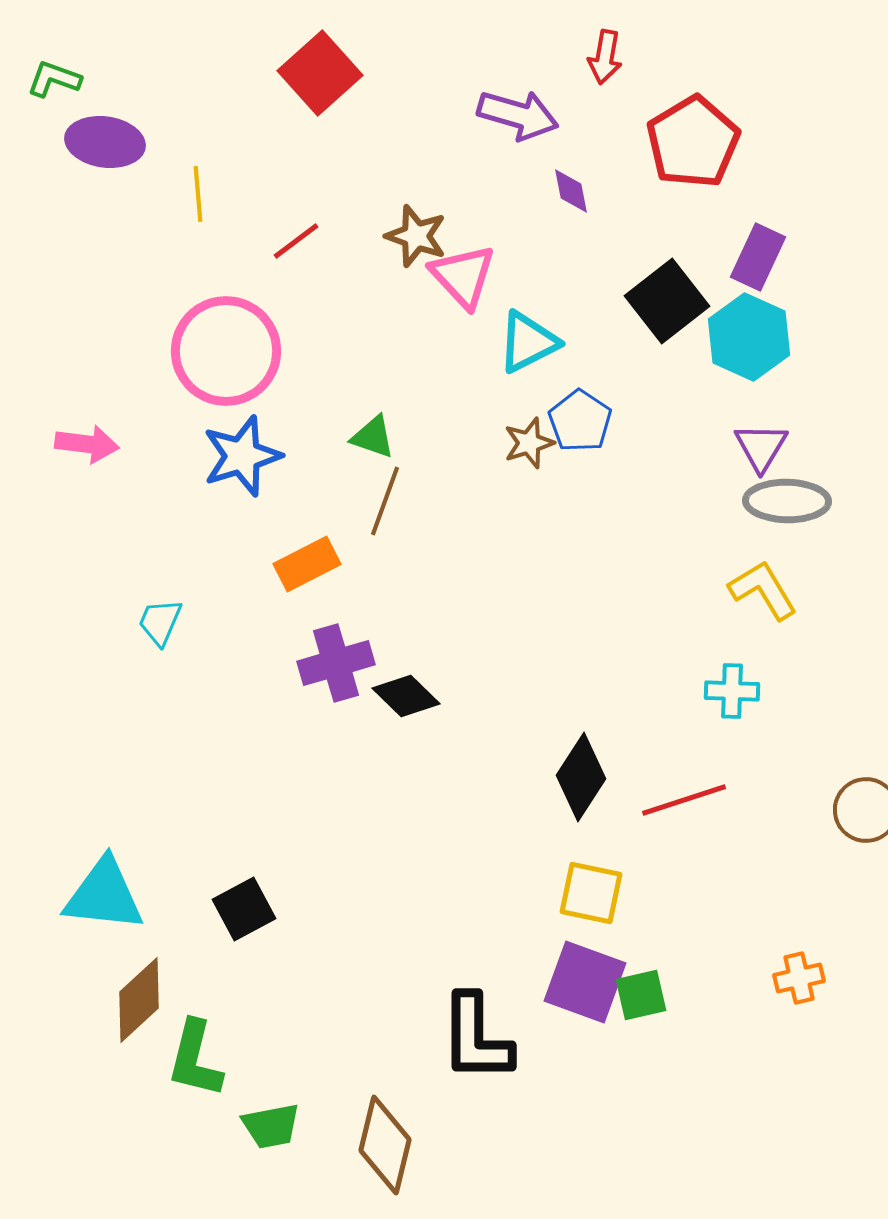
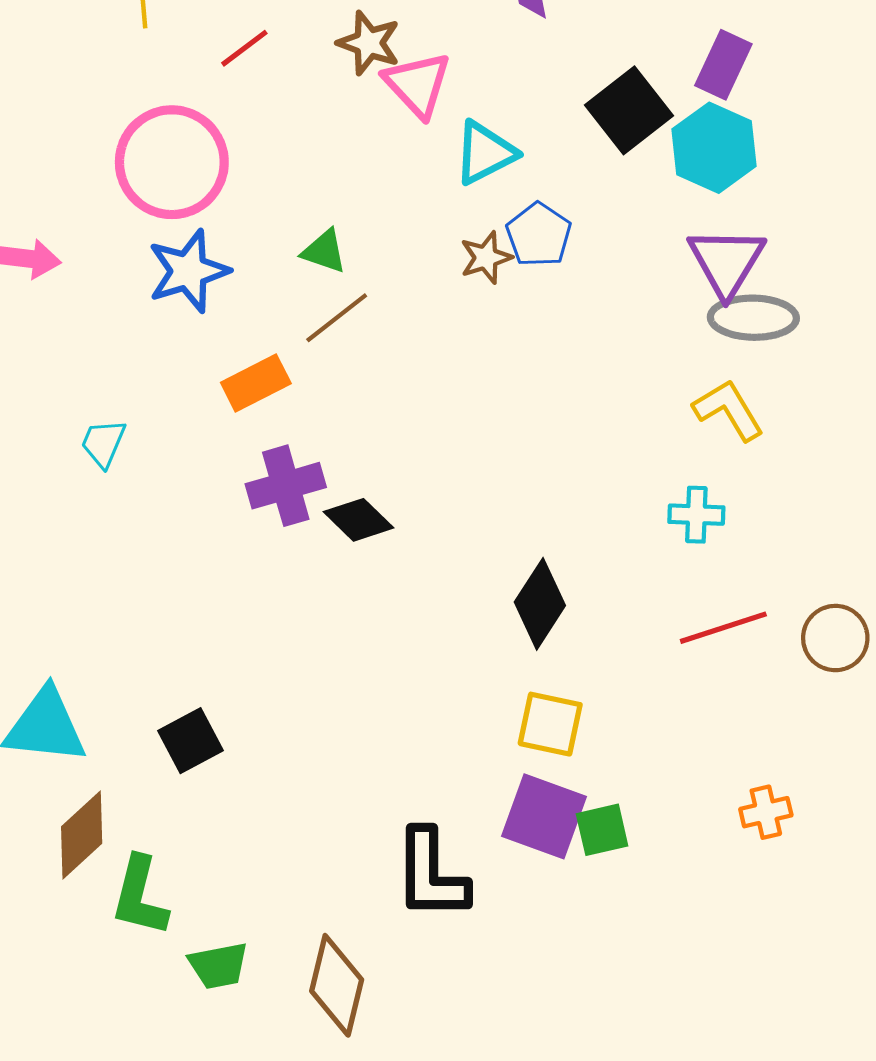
purple triangle: (761, 447) -> (726, 262), size x1.4
brown line: (385, 501) -> (337, 318), turned 32
red line: (684, 800) -> (723, 628), moved

